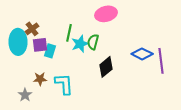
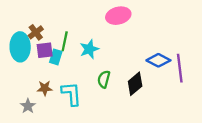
green line: (69, 33) -> (65, 41), moved
green semicircle: (93, 42) -> (104, 79), moved
black diamond: (106, 67) -> (135, 84), moved

